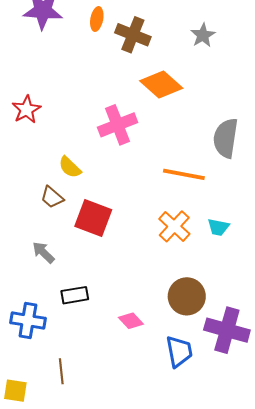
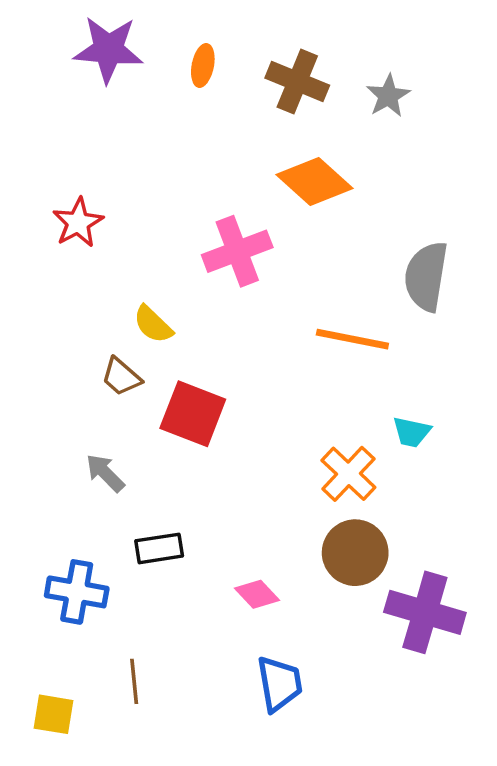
brown cross: (133, 35) -> (297, 82), moved
orange cross: (174, 226) -> (348, 474), moved
blue trapezoid: (179, 351) -> (279, 684), moved

